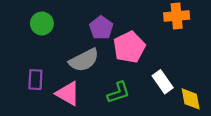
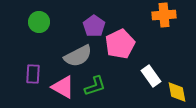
green L-shape: (118, 92) -> (95, 86), moved

